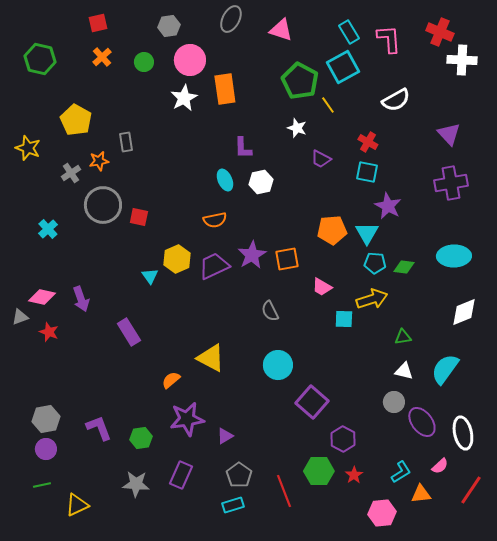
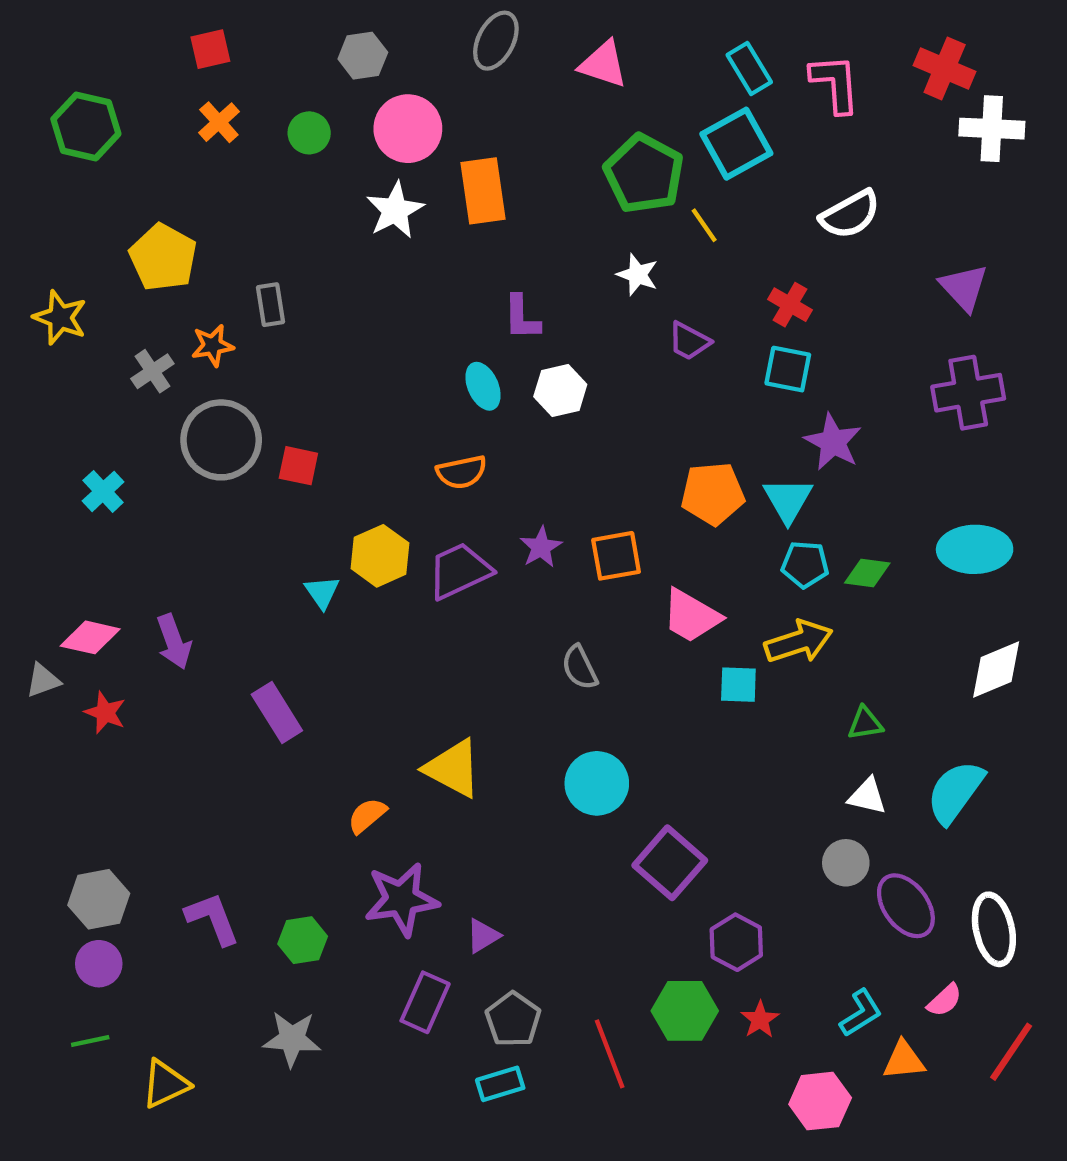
purple star: (252, 255) -> (541, 547), size x0.7
pink trapezoid: (322, 287) -> (691, 616), size x1.4
purple rectangle: (181, 475) -> (425, 1002), moved

